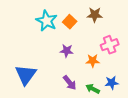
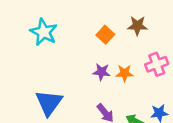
cyan star: (47, 21) -> (44, 32), moved
orange star: (93, 61) -> (125, 73), moved

